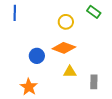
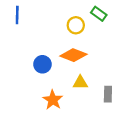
green rectangle: (94, 12) -> (99, 14), moved
orange star: (29, 87) -> (53, 100), moved

